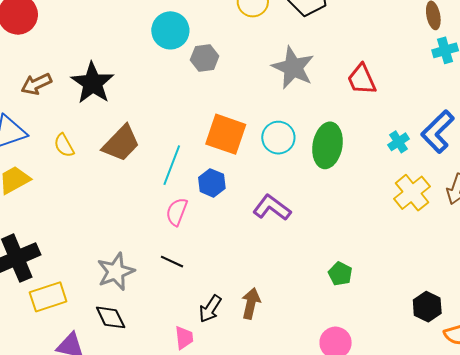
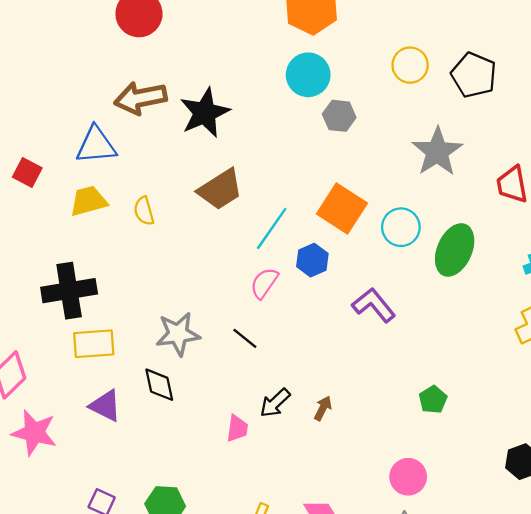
brown arrow: (36, 84) -> (140, 98), size x1.4
yellow semicircle: (64, 145) -> (144, 211), moved
brown arrow: (251, 303) -> (323, 408), size x0.7

